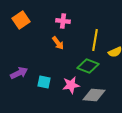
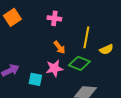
orange arrow: (58, 43) -> (59, 47), moved
pink star: (71, 85) -> (54, 68), moved

